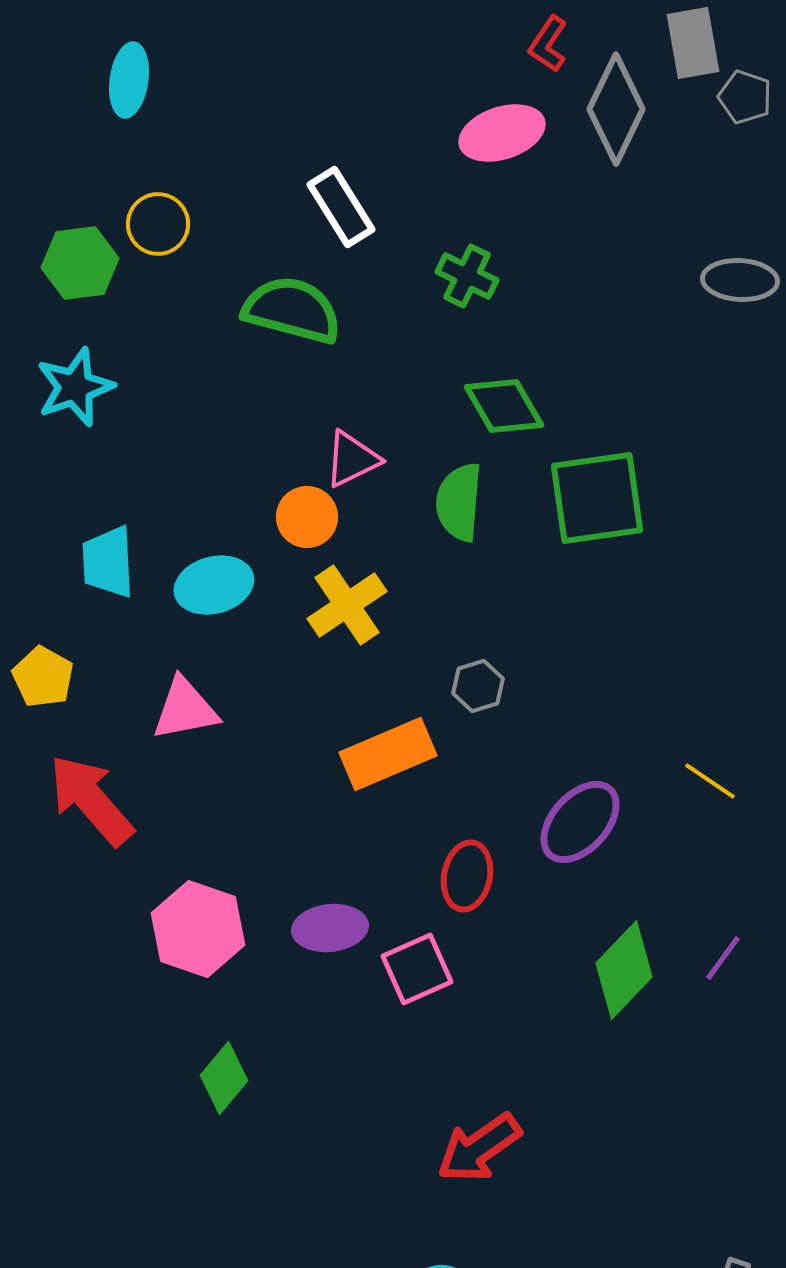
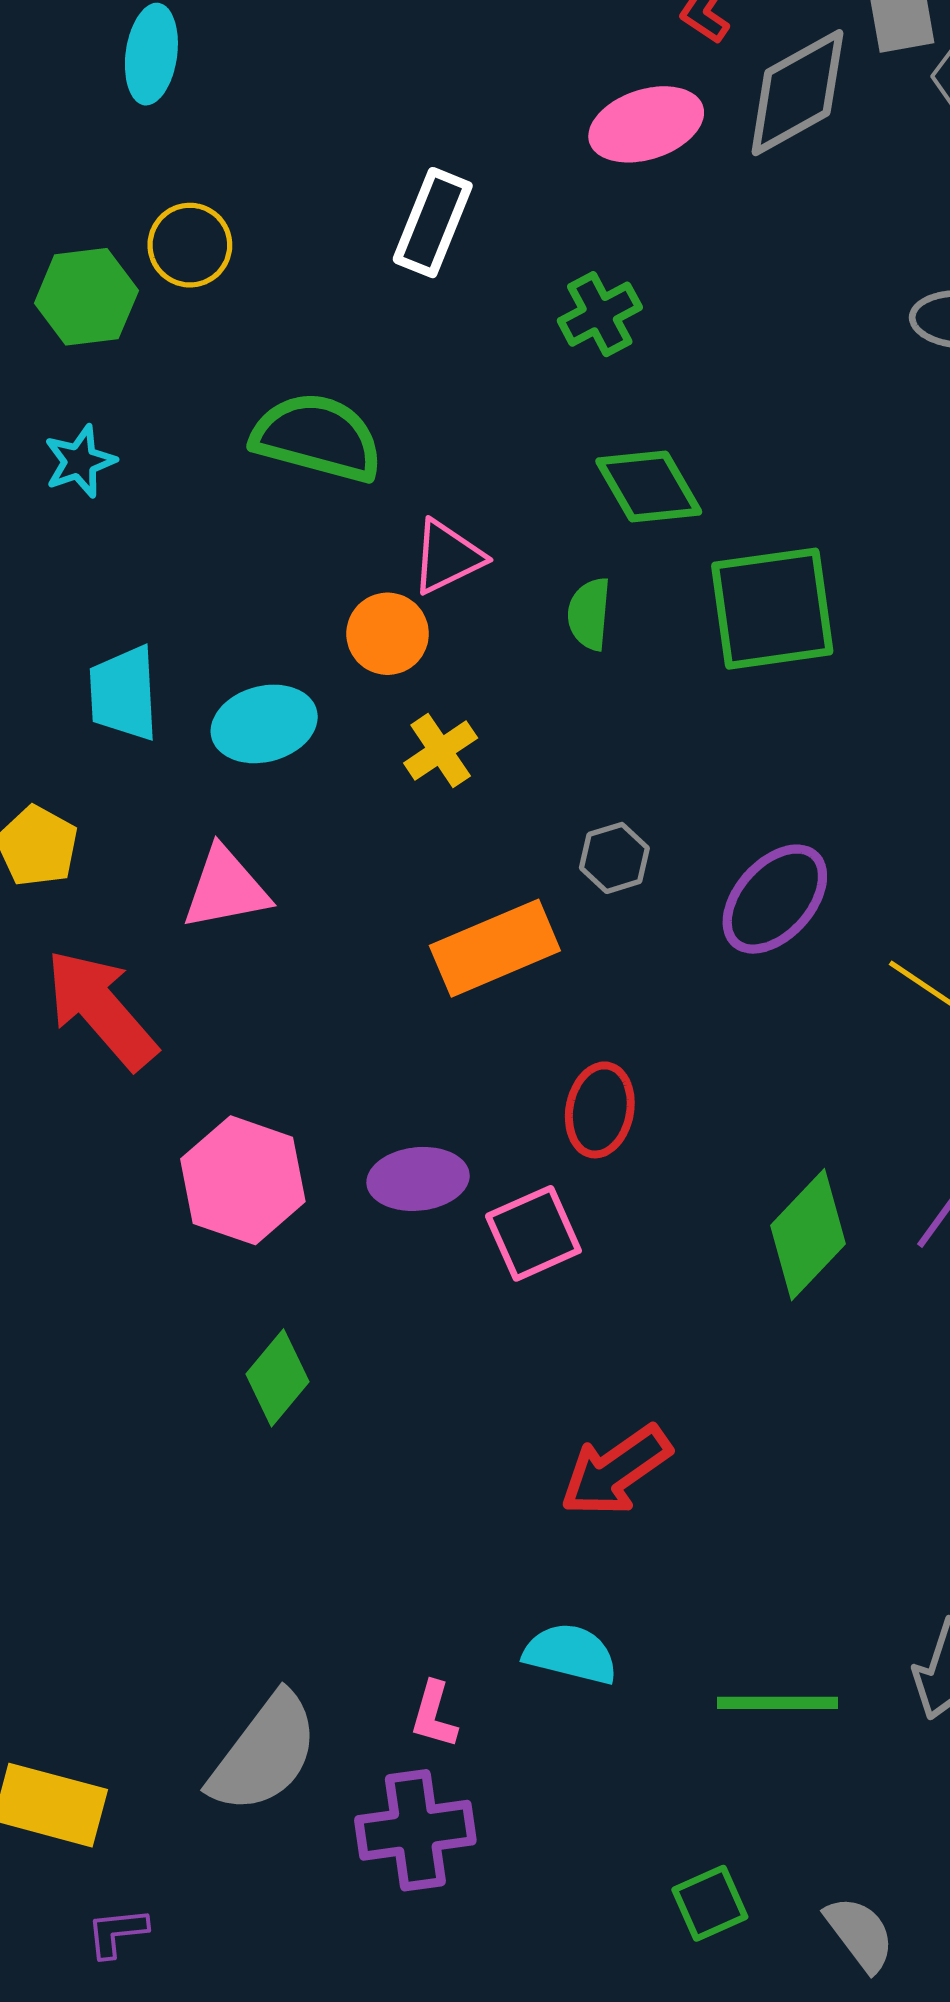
gray diamond: (616, 109) -> (797, 93), turned 35
white rectangle: (341, 207) -> (433, 223), turned 54
green cross: (467, 276) -> (600, 314), turned 36
green semicircle: (292, 310) -> (317, 437), moved
cyan star: (75, 387) -> (80, 461), size x0.7
green semicircle: (459, 502) -> (589, 614), size x0.7
yellow cross: (347, 605) -> (441, 751), size x0.7
purple ellipse: (580, 822) -> (775, 899), moved

